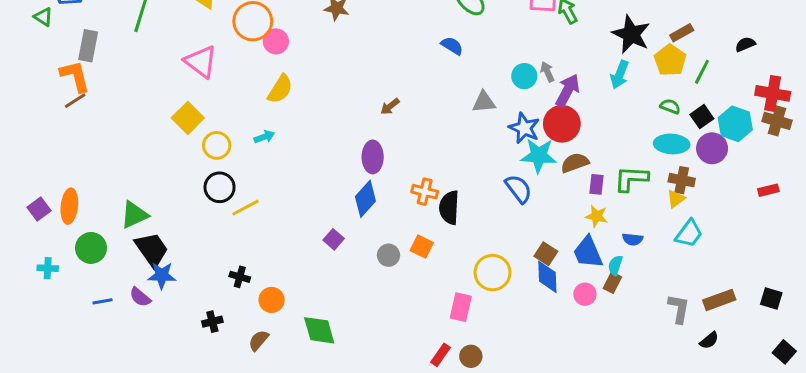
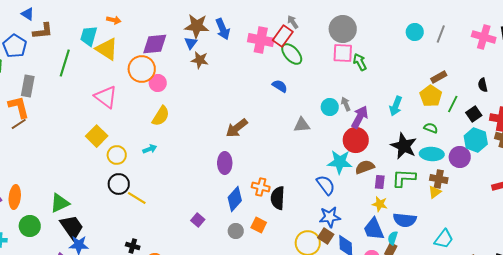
black star: (631, 34) -> (404, 146), moved
black semicircle: (745, 44) -> (483, 85), turned -80
brown arrow: (390, 106) -> (237, 128), size x1.6
black square: (702, 117) -> (474, 114), moved
blue star: (524, 128) -> (330, 217), moved, turned -30
blue diamond: (365, 199) -> (235, 199), moved
yellow line: (246, 208) -> (137, 198), turned 60
cyan trapezoid: (689, 234) -> (444, 239), moved
blue semicircle: (633, 239) -> (405, 220), size x1.6
brown square: (546, 254) -> (326, 236), moved

